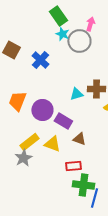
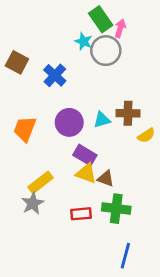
green rectangle: (58, 16) -> (101, 19), moved
purple circle: (42, 110) -> (69, 122), moved
yellow triangle: (52, 144) -> (86, 173), moved
red rectangle: (73, 166) -> (81, 214), moved
green cross: (83, 185) -> (116, 209), moved

